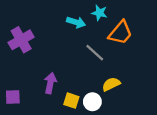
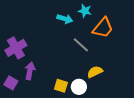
purple cross: (21, 40) -> (16, 48), moved
purple arrow: (50, 83) -> (30, 71), moved
purple square: (13, 97) -> (11, 83), turned 32

